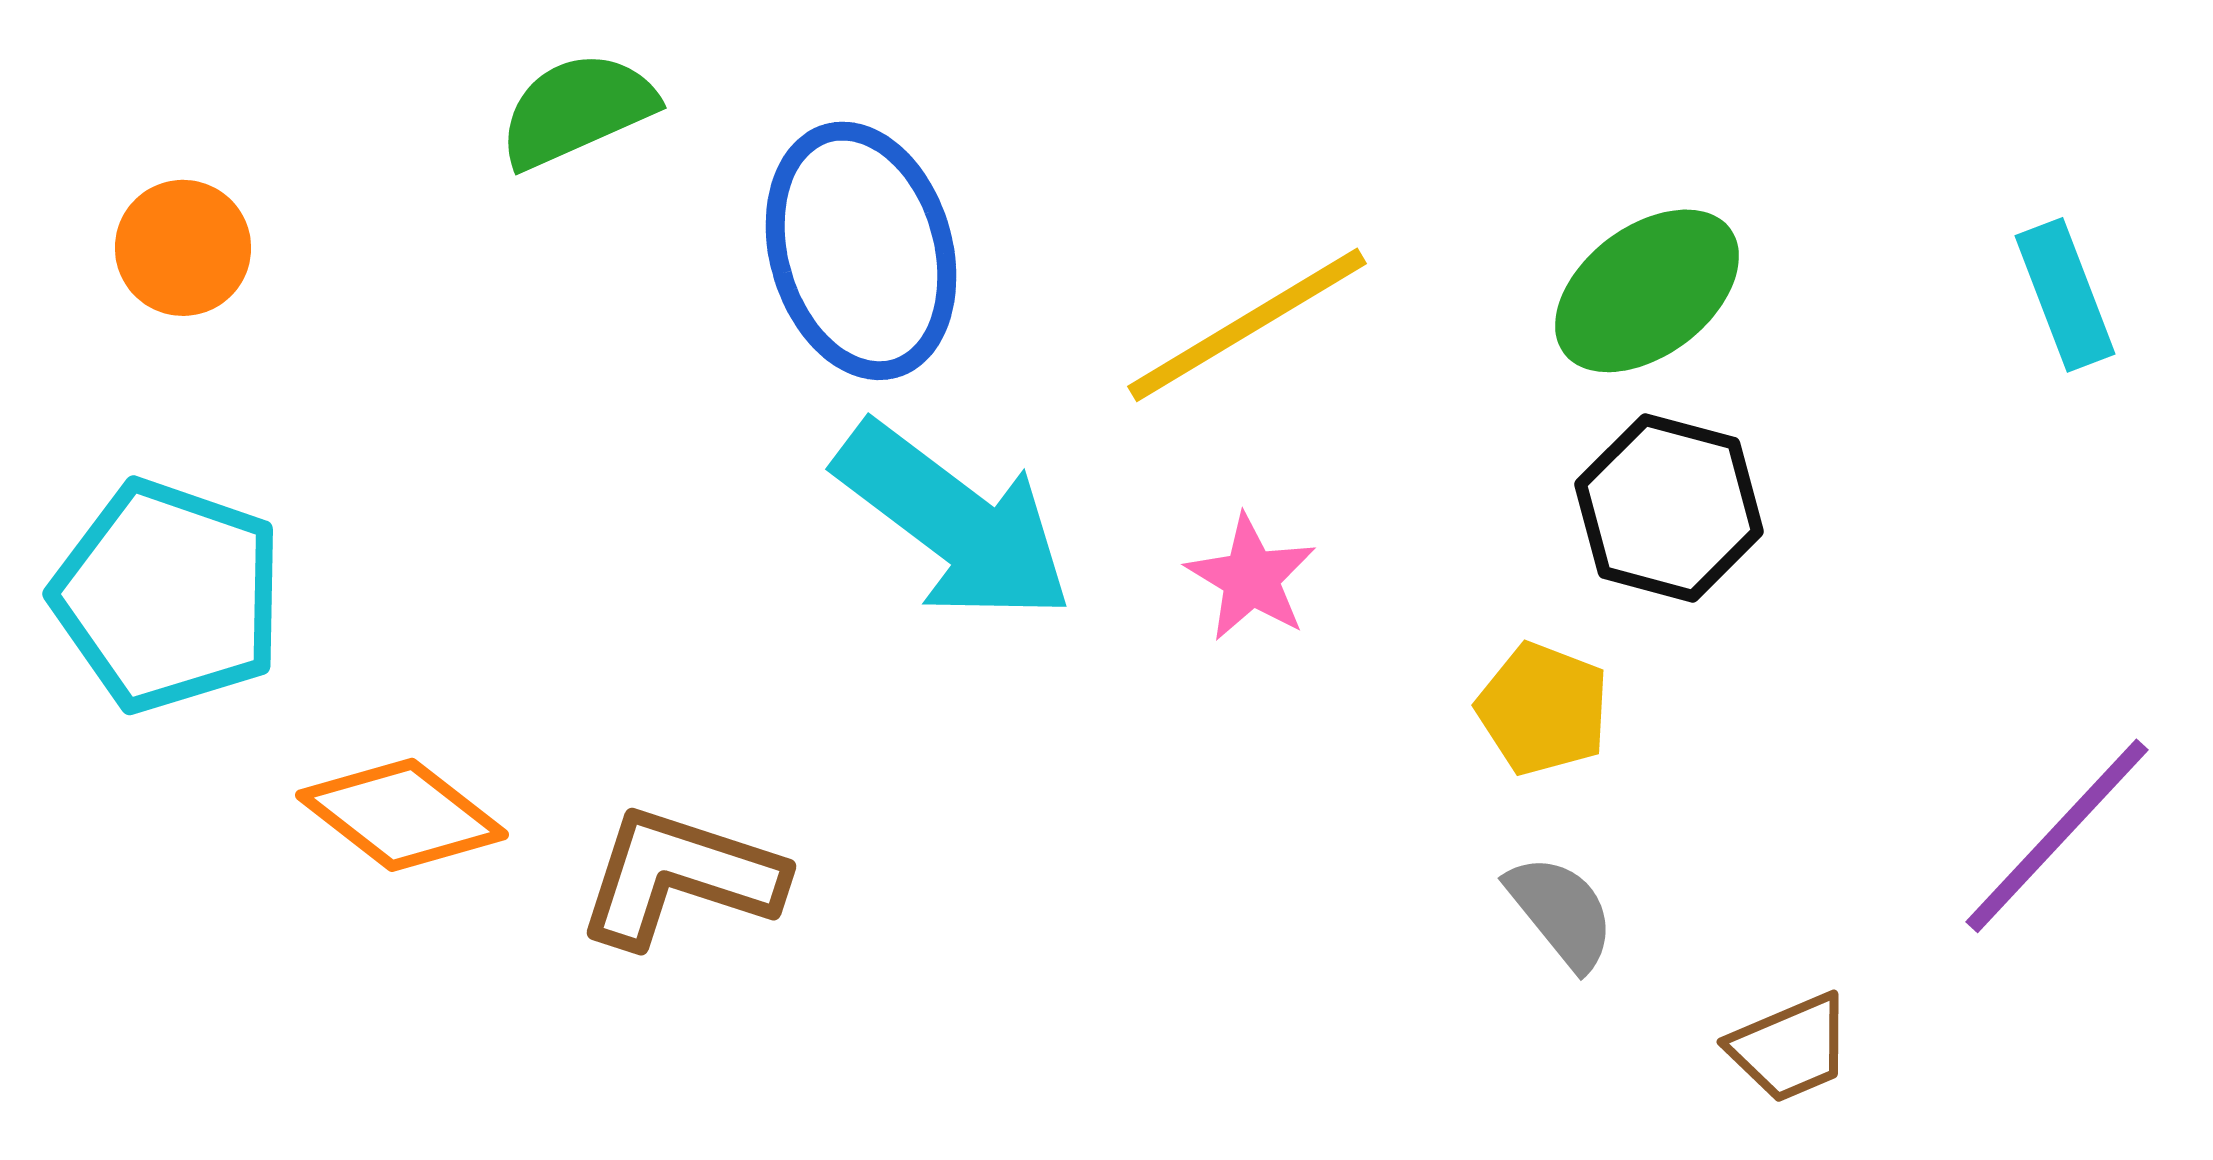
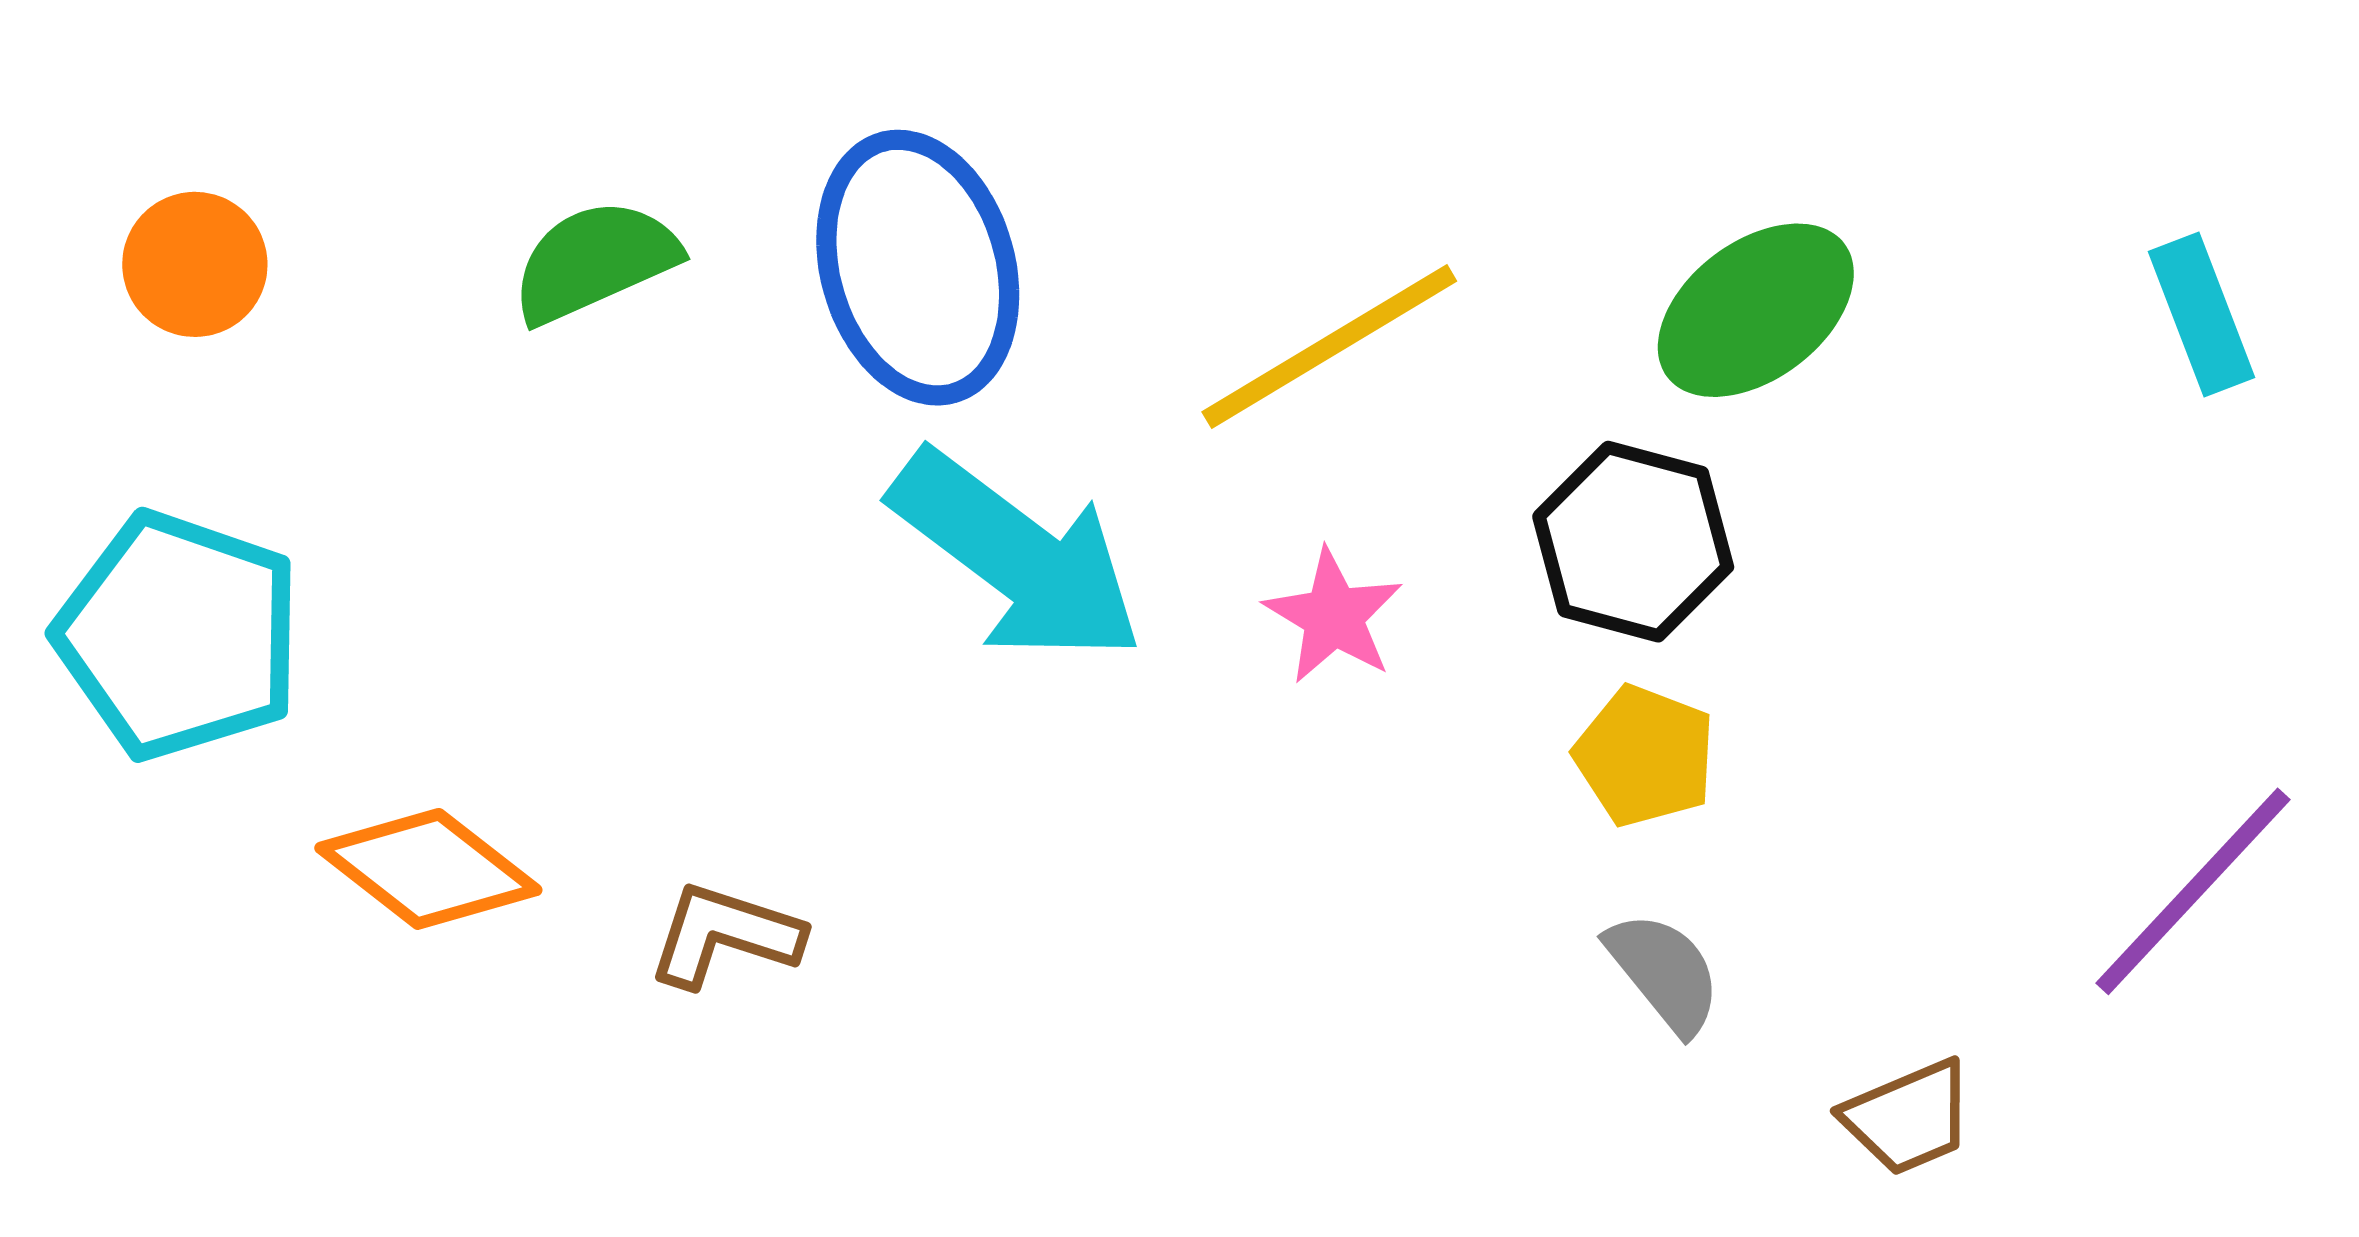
green semicircle: (577, 110) -> (595, 261), moved
black hexagon: (1669, 508) -> (1633, 542), moved
brown L-shape: (680, 877) -> (725, 935), size x0.7

